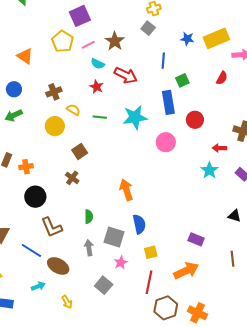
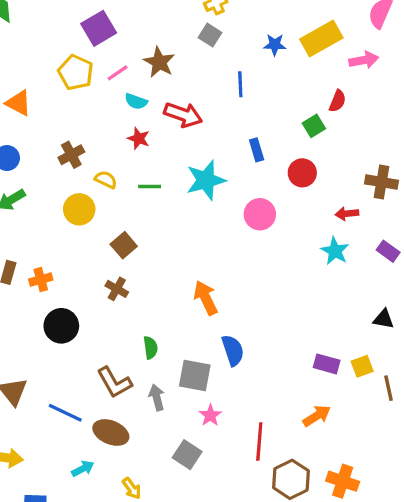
green square: (182, 80) -> (314, 126), moved
blue rectangle: (168, 102) -> (257, 150), size x0.6
brown L-shape: (52, 227) -> (114, 382), moved
yellow square: (151, 252) -> (362, 366), moved
orange arrow: (186, 271) -> (317, 416), size x0.7

